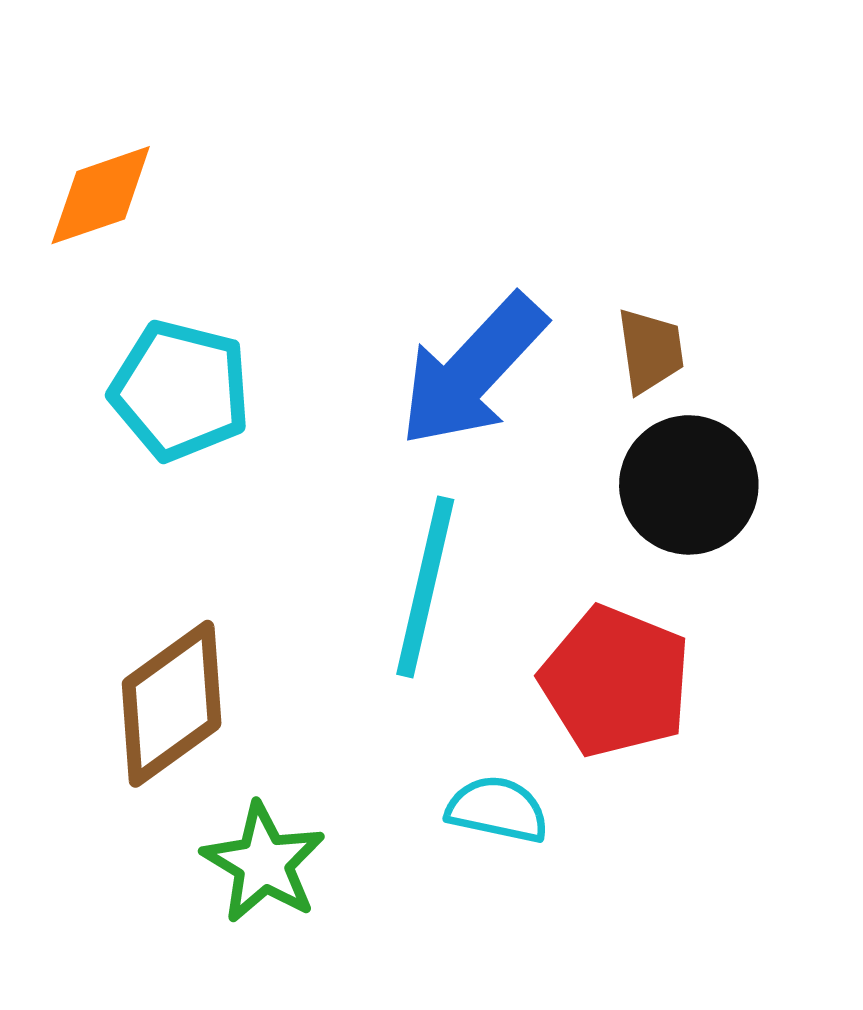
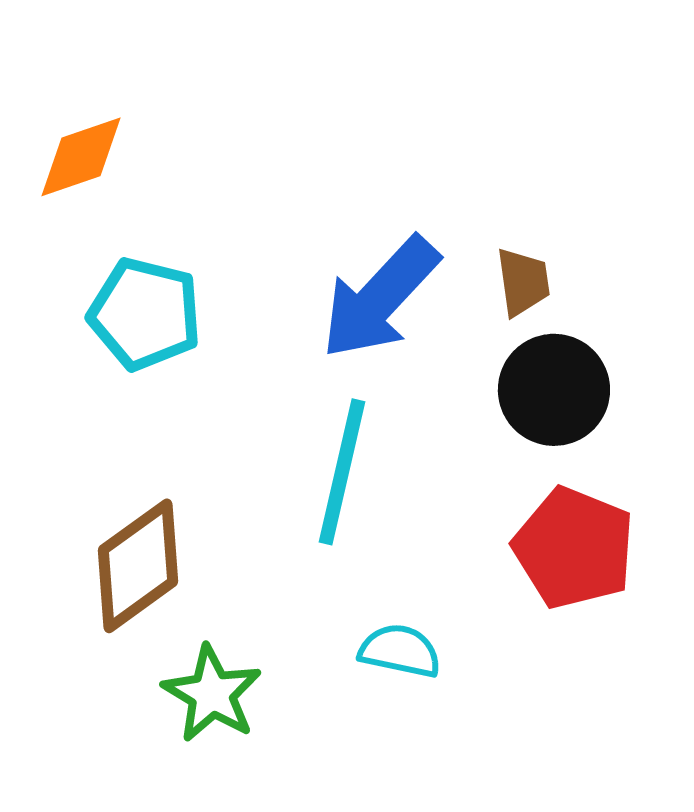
red pentagon: (615, 681) -> (574, 548), moved

